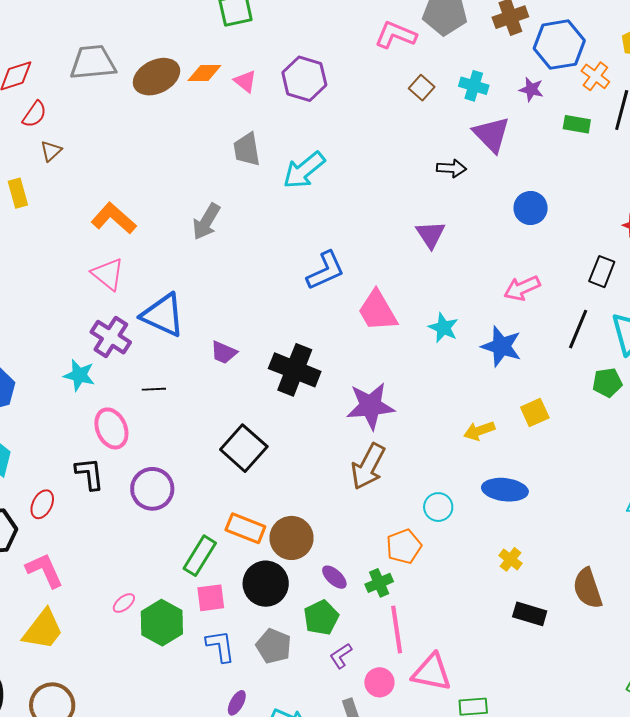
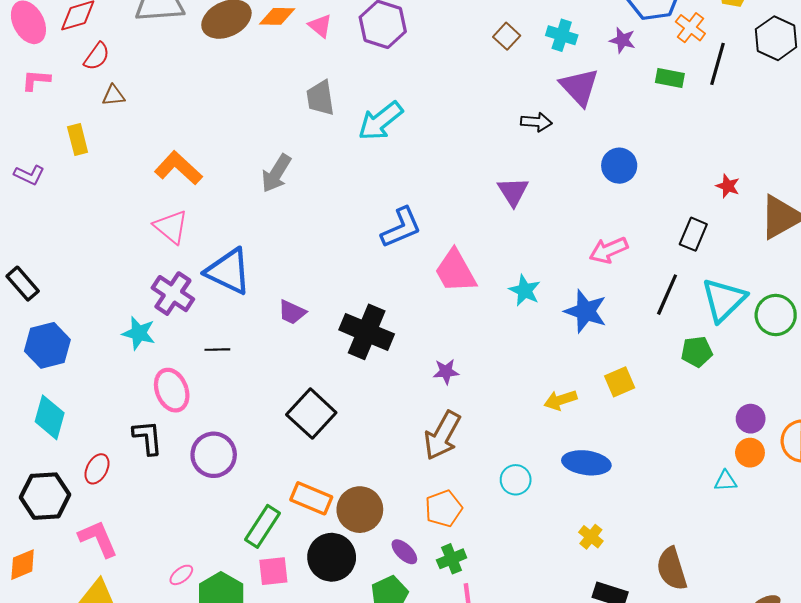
brown triangle: (51, 151) -> (113, 95), turned 35
purple star: (370, 406) -> (446, 372), size x0.5
orange pentagon: (404, 546) -> (444, 509), moved

